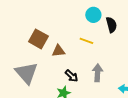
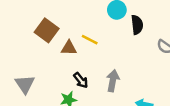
yellow line: (86, 41) -> (90, 40), moved
gray triangle: (26, 73) -> (25, 84), moved, size x0.7

